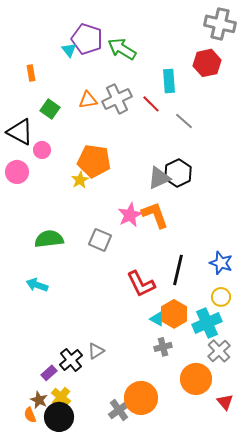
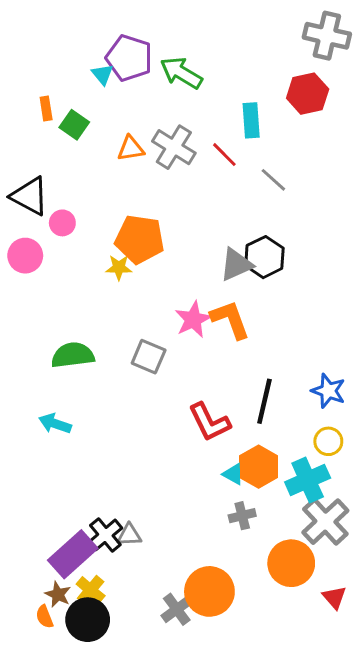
gray cross: (117, 99) -> (174, 147), turned -32
green square: (50, 109) -> (74, 125), moved
yellow star: (80, 180) -> (119, 267), turned 30
gray triangle: (96, 351) -> (129, 535), moved, turned 30
gray cross: (219, 351) -> (325, 522), size x1.4
purple rectangle: (49, 373) -> (73, 554), size x2.0

